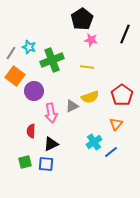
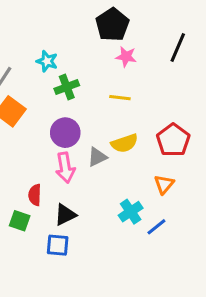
cyan star: (29, 47) -> (47, 61), moved
green cross: (52, 60) -> (67, 87), size x0.7
purple circle: (34, 91) -> (65, 133), moved
green square: (25, 162) -> (20, 221), moved, turned 32

